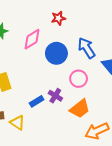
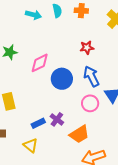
red star: (58, 18) -> (87, 48), moved
pink circle: (79, 79) -> (90, 103), moved
yellow triangle: (17, 123) -> (31, 145), moved

